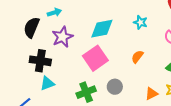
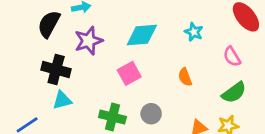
orange semicircle: (137, 57) -> (185, 77), turned -64
pink square: (95, 58) -> (129, 73), size x0.7
green cross: (86, 92) -> (112, 117), turned 30

